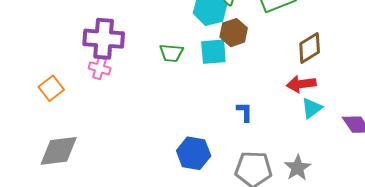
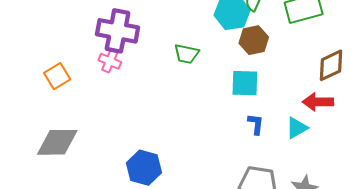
cyan square: (213, 52) -> (245, 83), moved
cyan triangle: (312, 108) -> (297, 128), moved
blue hexagon: (194, 153) -> (144, 168), moved

